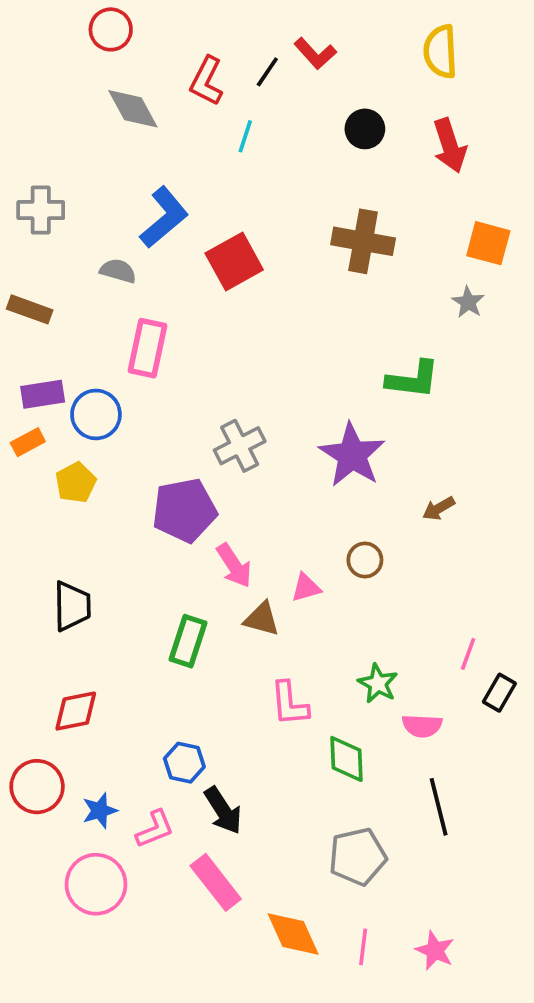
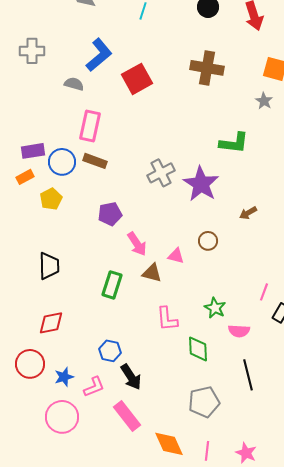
brown rectangle: (30, 309) -> (95, 161), moved
gray cross: (240, 446) -> (161, 173), moved
purple pentagon: (184, 510) -> (110, 214), size x0.7
pink triangle: (306, 588) -> (176, 256), turned 30

